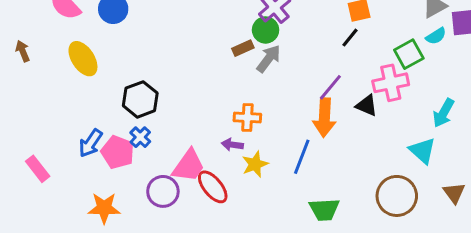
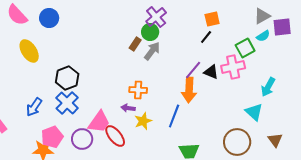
brown rectangle: (243, 48) -> (135, 44), turned -32
black triangle: (367, 105) -> (211, 72), moved
blue cross: (140, 137) -> (67, 103), size x1.6
pink pentagon: (118, 152) -> (52, 137), moved, turned 30

